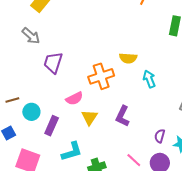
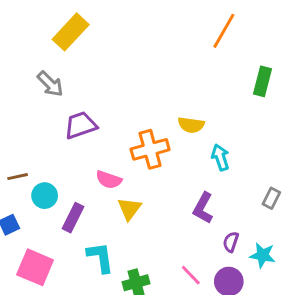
purple trapezoid: (53, 63) -> (81, 125), turned 50
pink semicircle: (74, 99) -> (109, 180), turned 42
purple L-shape: (122, 116) -> (203, 208), moved
cyan L-shape: (72, 152) -> (100, 257), turned -85

